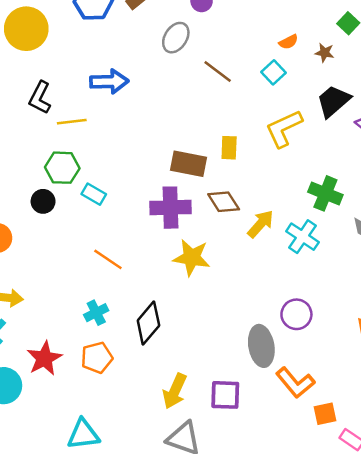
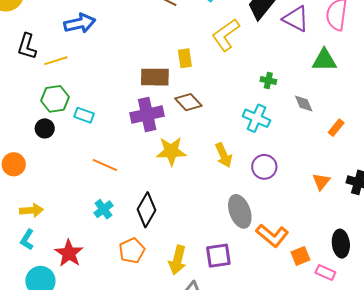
green cross: (325, 193) -> (268, 80), size x0.6
yellow arrow: (261, 224) -> (224, 155), moved, turned 125
purple circle: (296, 314) -> (264, 167), moved
orange pentagon: (97, 358) -> (132, 251), moved

